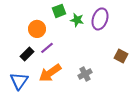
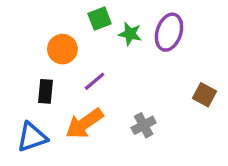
purple line: (47, 48) -> (95, 81), moved
black rectangle: (27, 54) -> (45, 91), turned -40
blue triangle: (19, 81) -> (32, 137), turned 36

